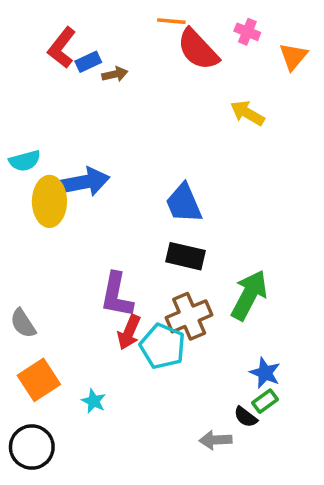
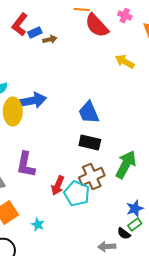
purple L-shape: (117, 295) -> (26, 165), moved
blue star: (265, 373) -> (135, 209), turned 30

